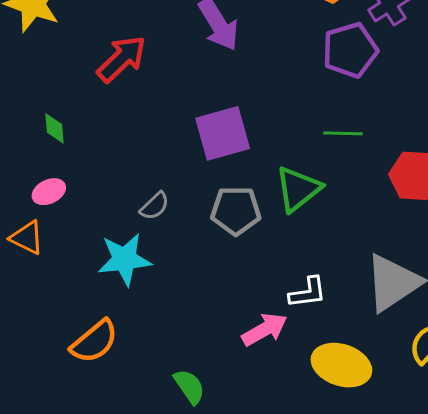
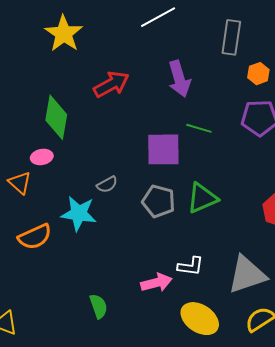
green diamond: (54, 128) -> (56, 117), size x2.0
green line: (343, 133) -> (199, 128), moved
orange semicircle: (94, 342) -> (35, 237), moved

